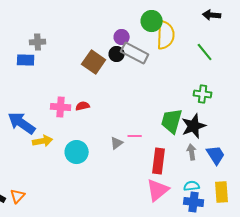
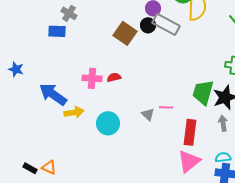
gray cross: (38, 42) -> (69, 13), turned 35
gray triangle: (117, 143) -> (148, 114), turned -40
orange triangle: (18, 196) -> (49, 167), turned -49

